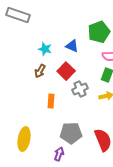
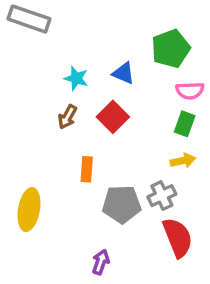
gray cross: (80, 89) -> (162, 196), moved
gray pentagon: (71, 133) -> (122, 204), moved
yellow ellipse: (24, 139) -> (29, 210), moved

